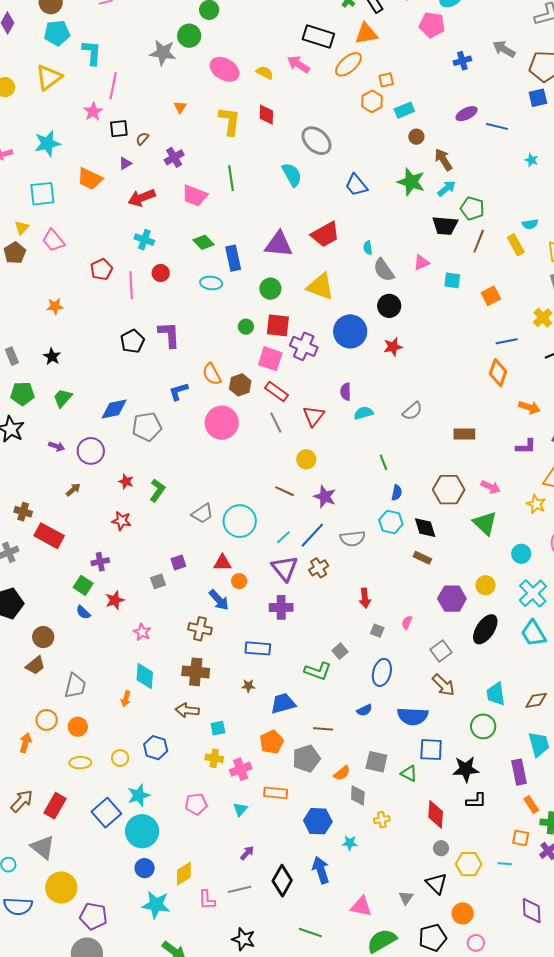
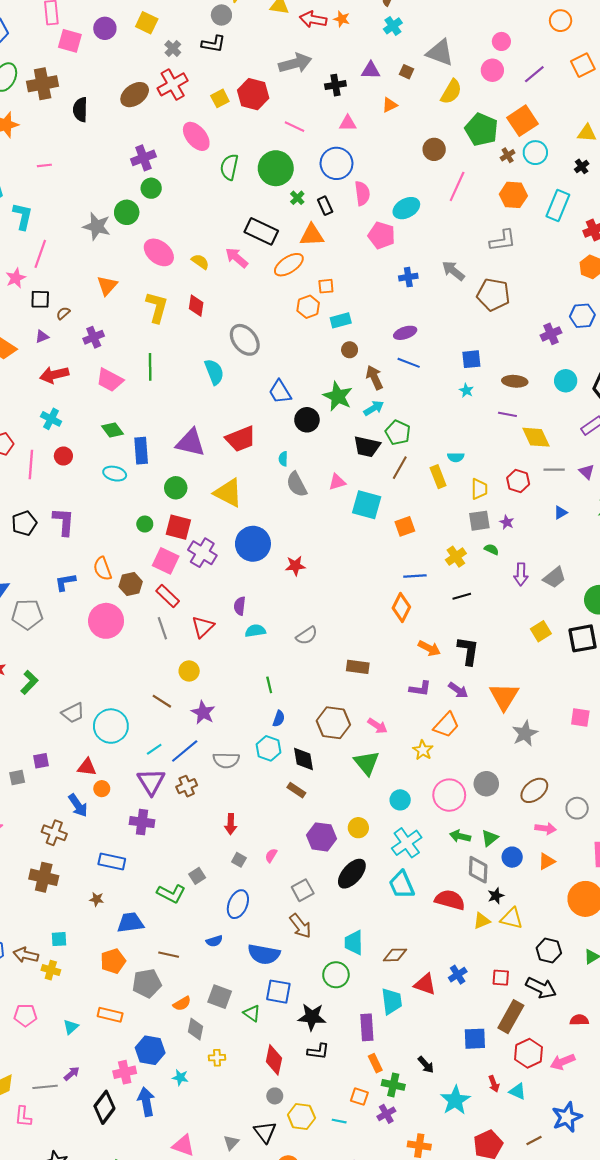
blue square: (538, 98) -> (471, 359), moved
orange triangle: (180, 107) -> (107, 286), size x1.5
blue line: (497, 126) -> (409, 363), moved
cyan square: (452, 280) -> (367, 505), size x1.6
black circle: (389, 306) -> (307, 420), moved
brown arrow: (187, 710) -> (26, 955), moved
pink cross: (241, 769) -> (125, 1072), moved
gray line: (239, 889) -> (45, 1087), moved

